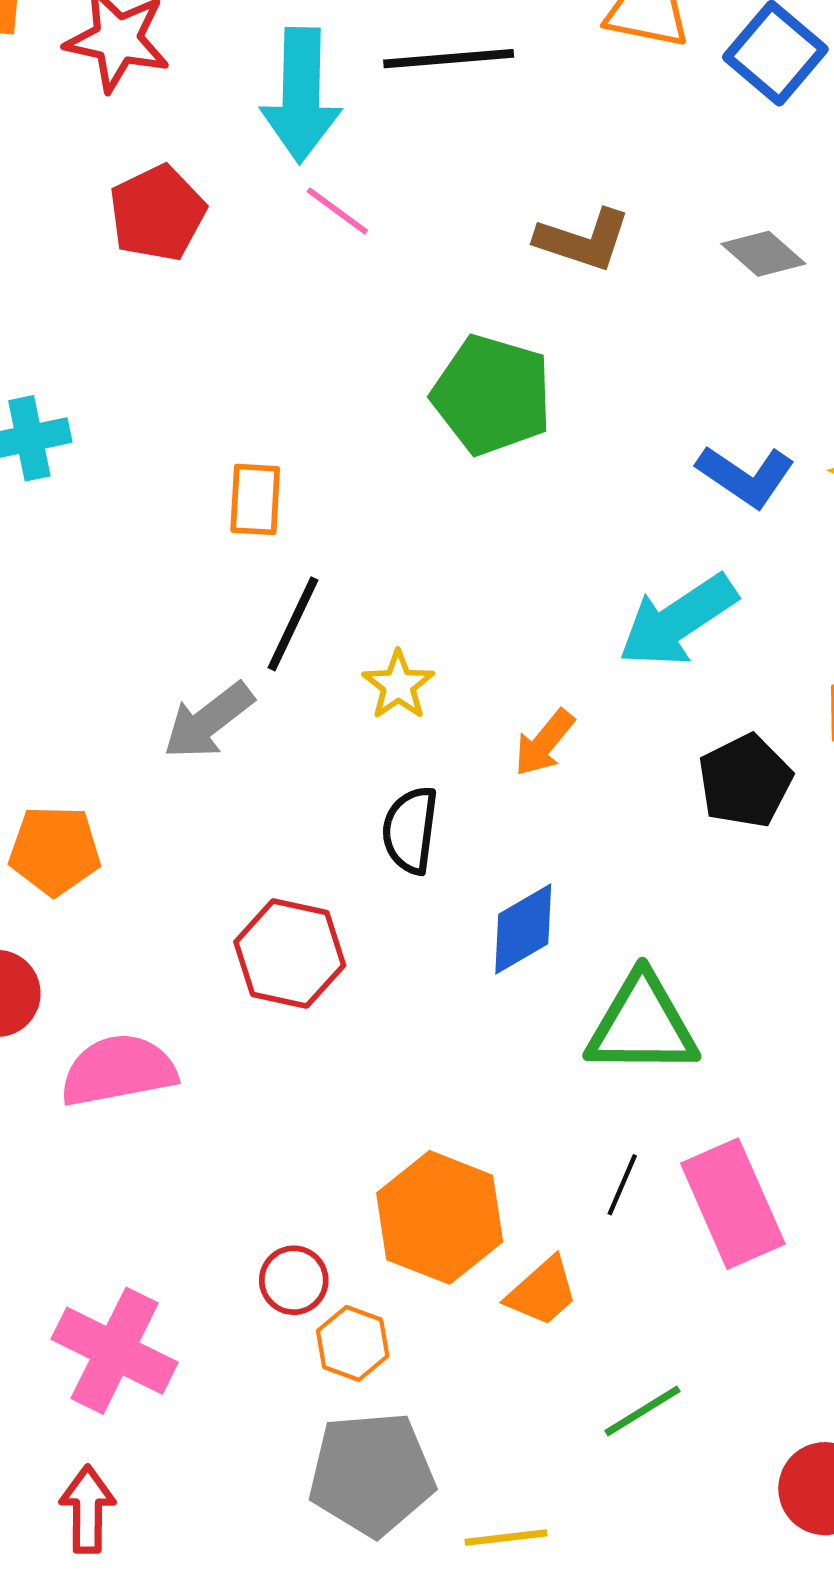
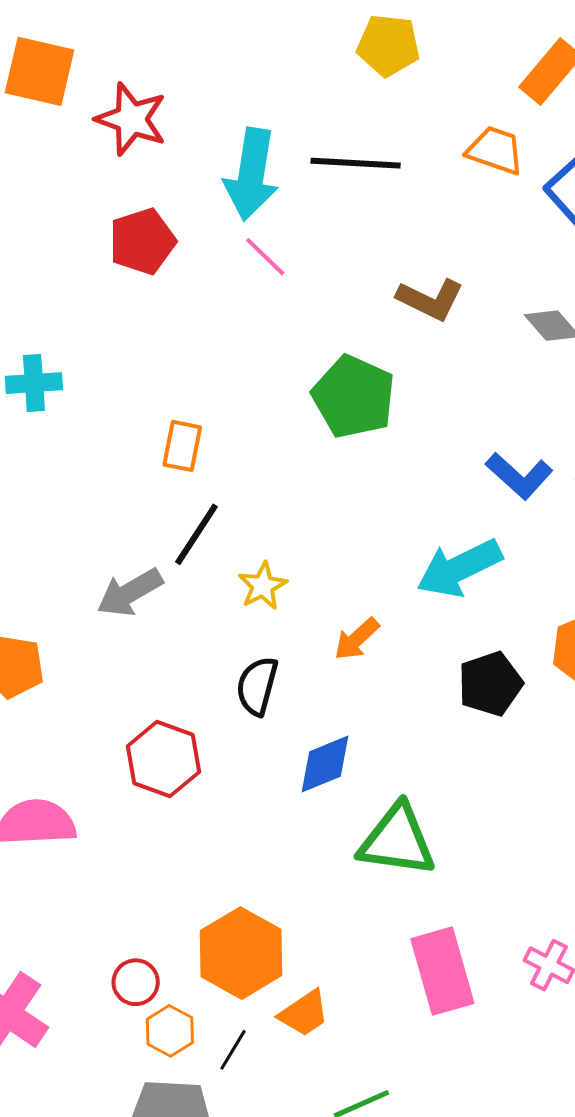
black line: (622, 1185) -> (233, 1050), moved

